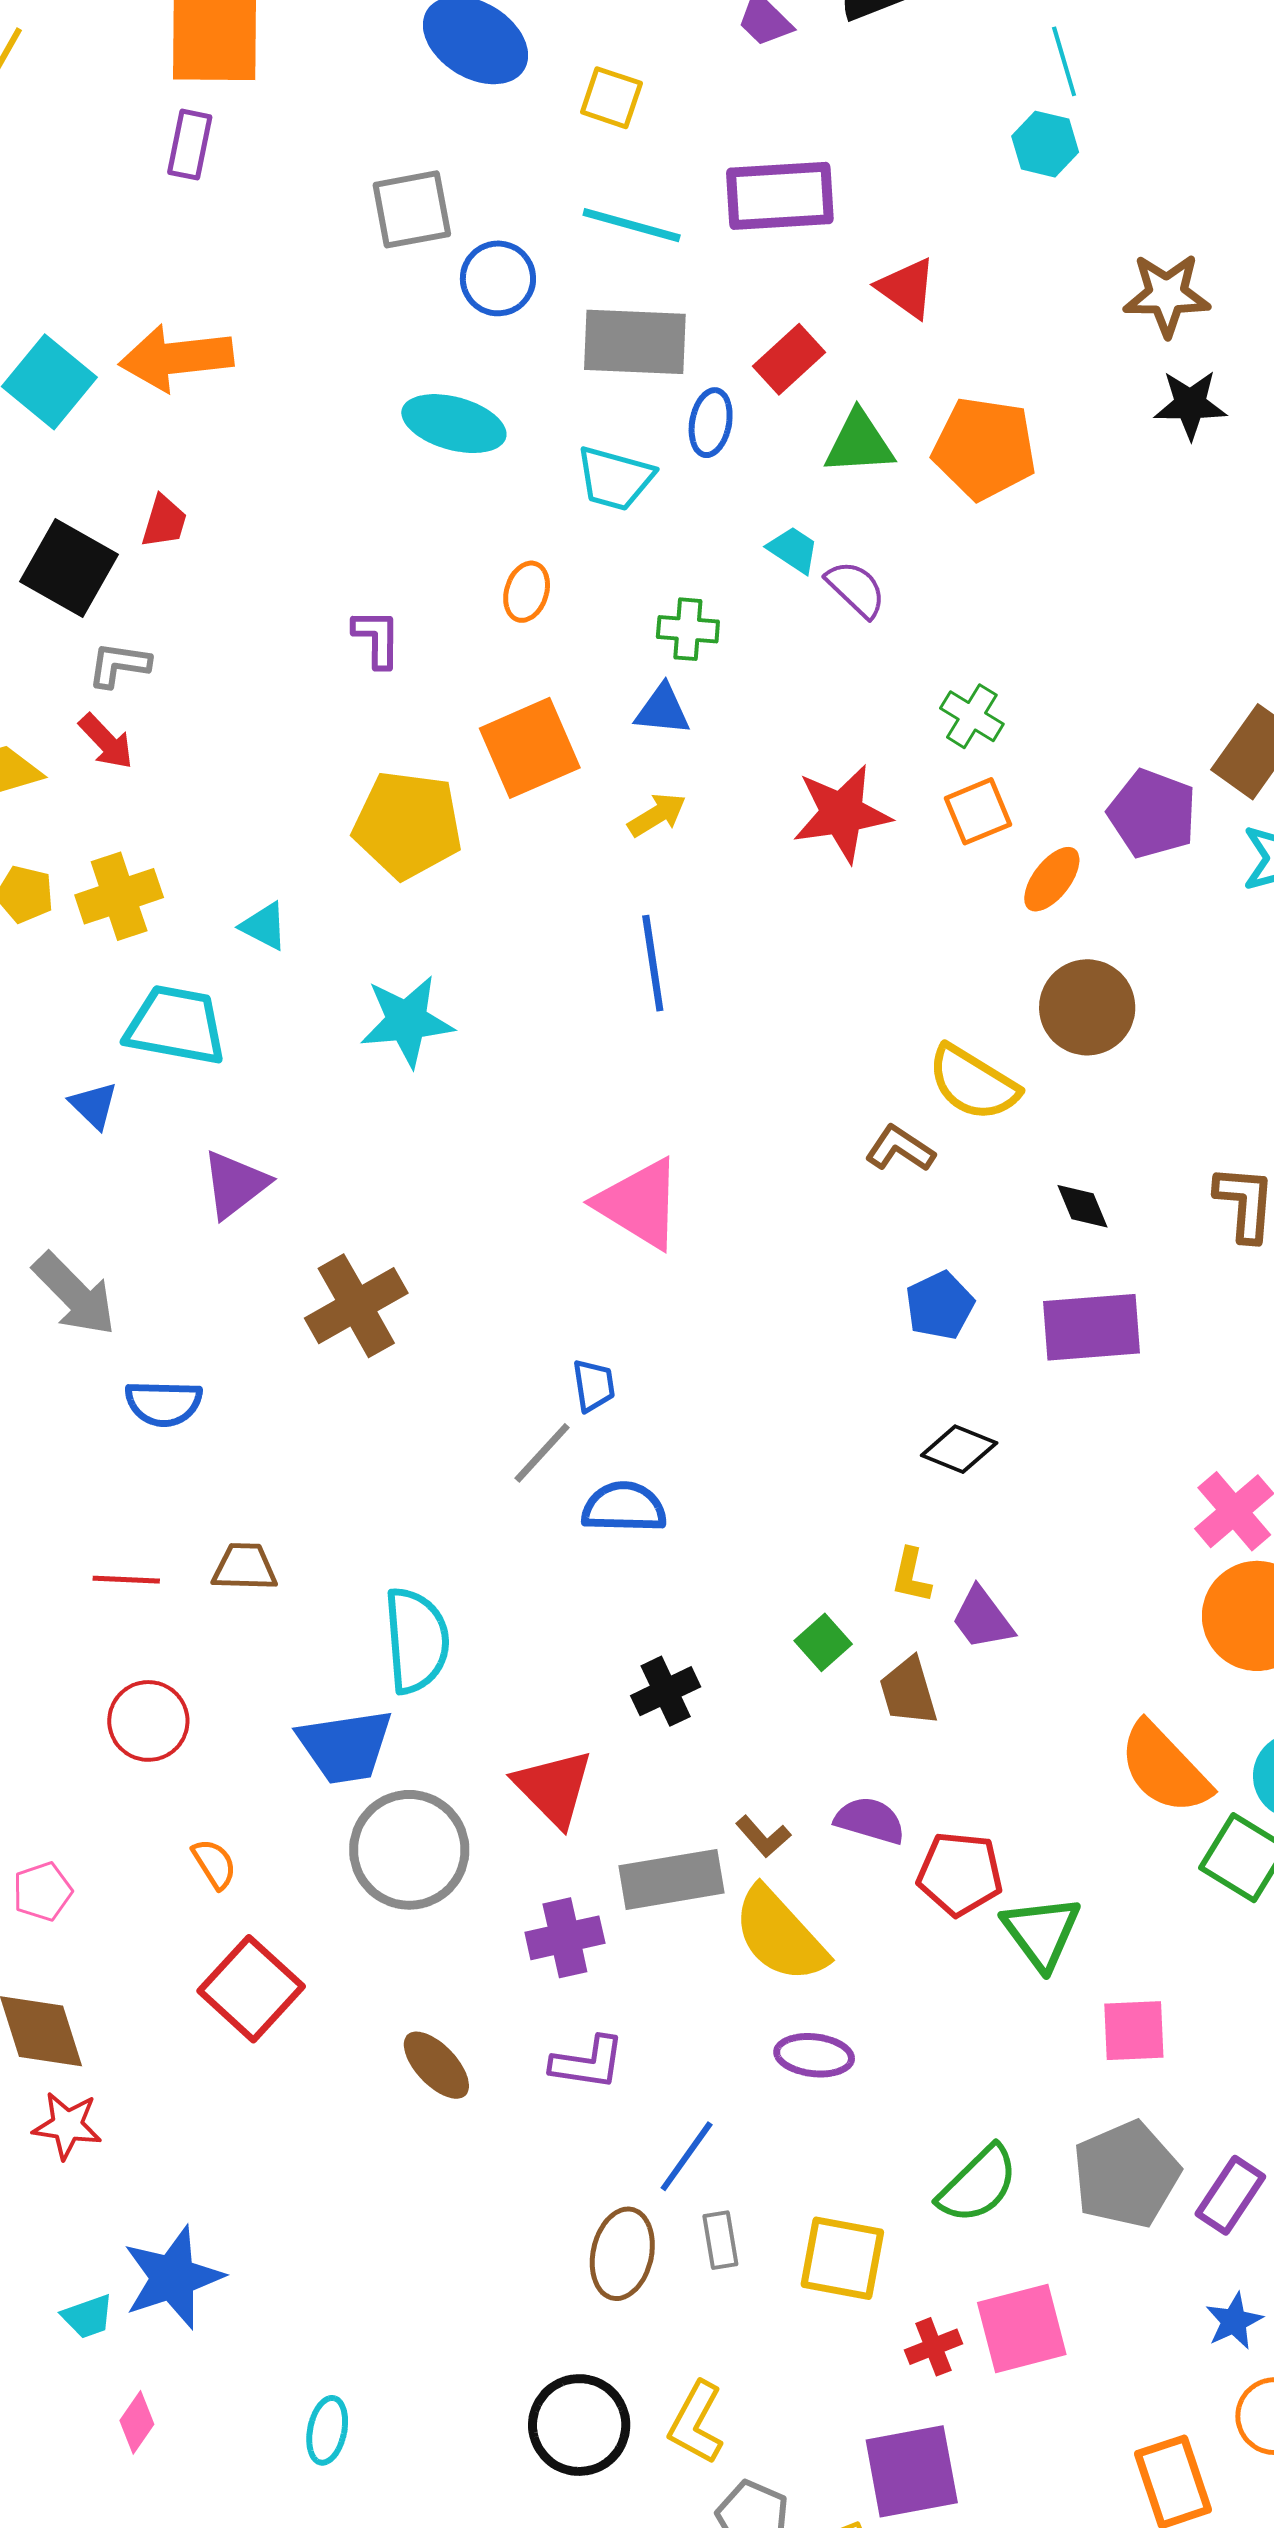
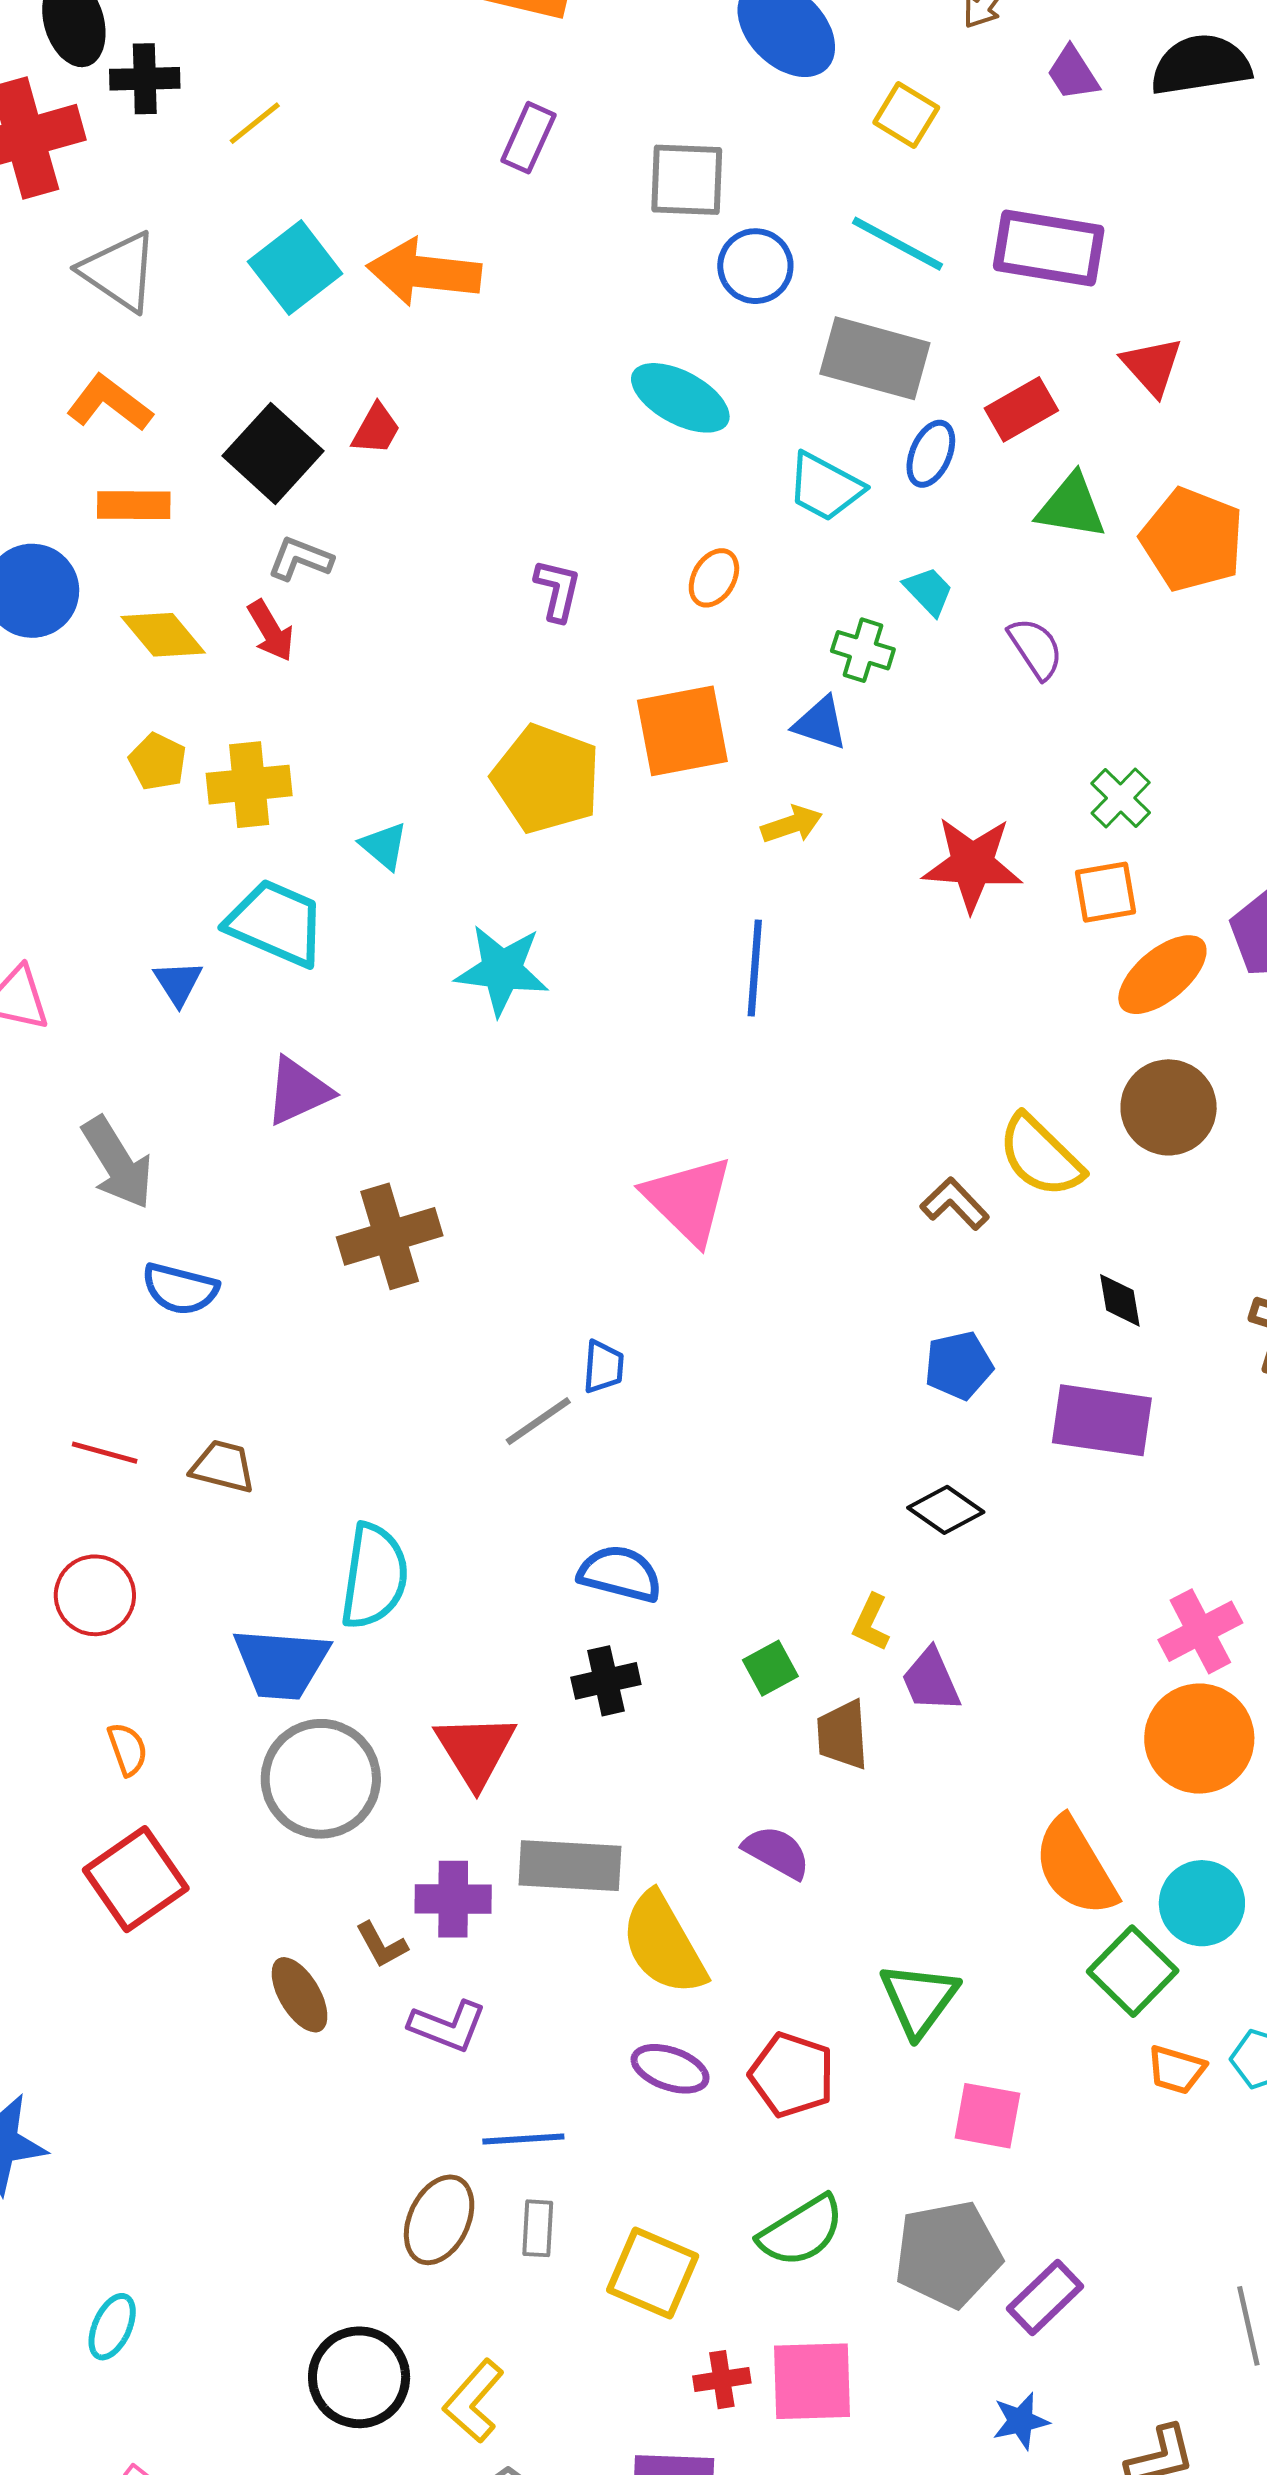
purple rectangle: (190, 145) -> (528, 138), moved
cyan trapezoid: (793, 550) -> (929, 591), moved
orange ellipse: (1052, 879) -> (1162, 975), size x1.4
blue semicircle: (624, 1507) -> (620, 1574), moved
brown L-shape: (763, 1836) -> (382, 1945), moved
red pentagon: (960, 1874) -> (792, 2075), moved
blue line: (687, 2156) -> (523, 2139), turned 38

